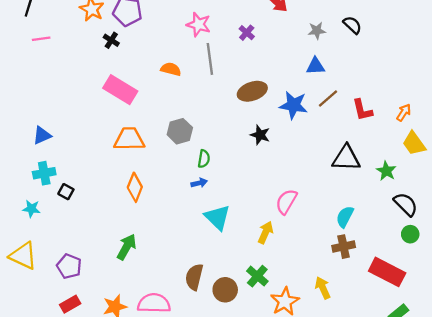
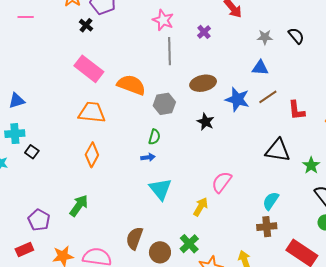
orange semicircle: (171, 69) -> (131, 85), moved, size x1.6
gray hexagon: (180, 131) -> (164, 104), moved
purple pentagon: (69, 266) -> (39, 220), moved

